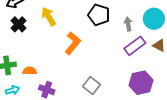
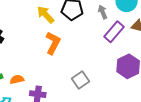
yellow arrow: (49, 17) -> (46, 15), moved
gray square: (91, 85) -> (80, 80), turned 30

